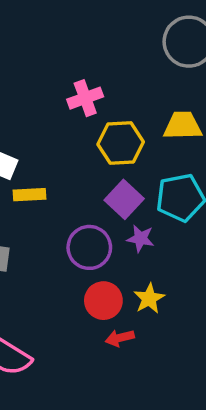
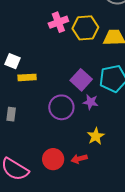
yellow hexagon: (121, 143) -> (85, 28), moved
red circle: (103, 301) -> (53, 159), moved

